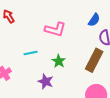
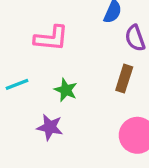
brown rectangle: (94, 60) -> (124, 79), size x0.7

